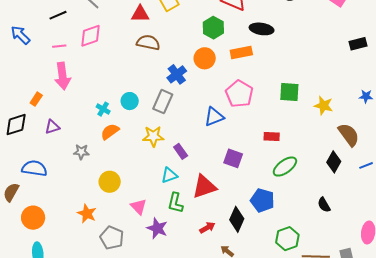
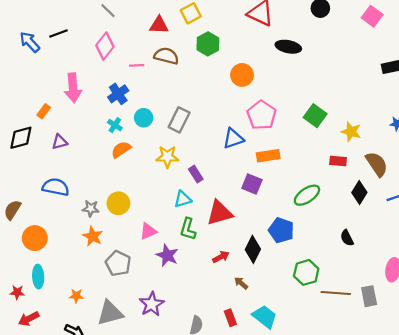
black line: (58, 15) -> (58, 34), moved
green hexagon: (213, 28) -> (208, 44), moved
pink diamond: (91, 36) -> (105, 46), turned -35
pink line: (59, 46) -> (137, 65), moved
orange rectangle: (241, 53) -> (268, 156), moved
orange circle: (205, 58) -> (242, 75), moved
blue cross: (177, 74) -> (118, 94), moved
green square: (289, 92) -> (315, 116), turned 30
red rectangle: (272, 136) -> (338, 161), moved
gray star: (81, 152) -> (91, 208), moved
blue semicircle: (34, 168) -> (56, 187), moved
pink triangle: (139, 207) -> (148, 231), turned 48

